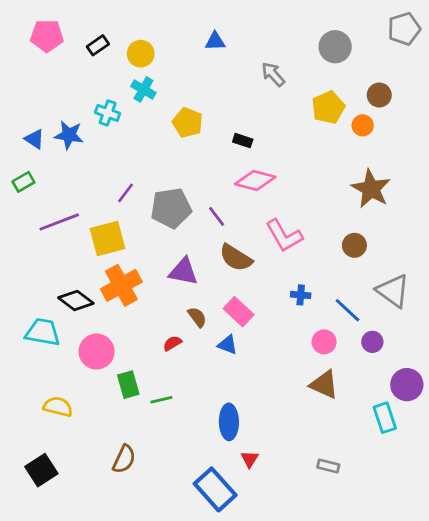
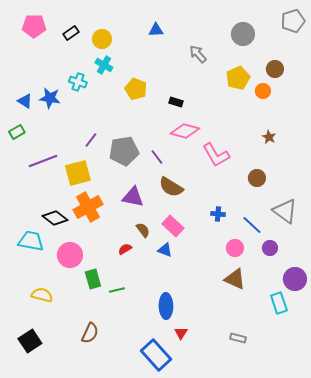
brown star: (371, 189) -> (269, 137), size x0.5
pink L-shape: (284, 236) -> (216, 155), moved

